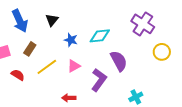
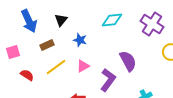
cyan diamond: (100, 36) -> (112, 20), moved
brown rectangle: (30, 49) -> (47, 45), moved, turned 32

